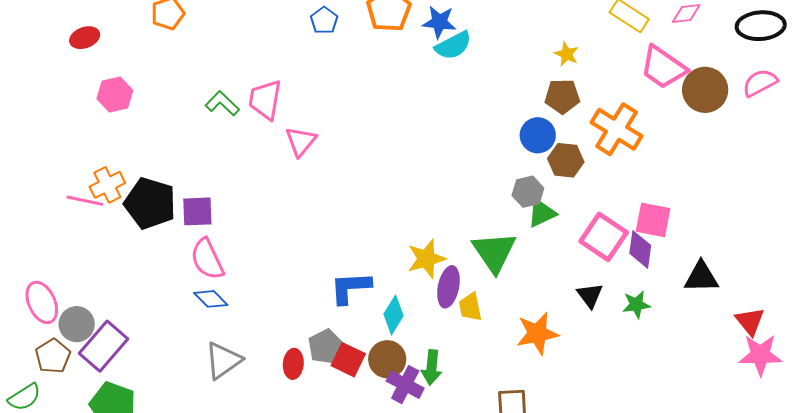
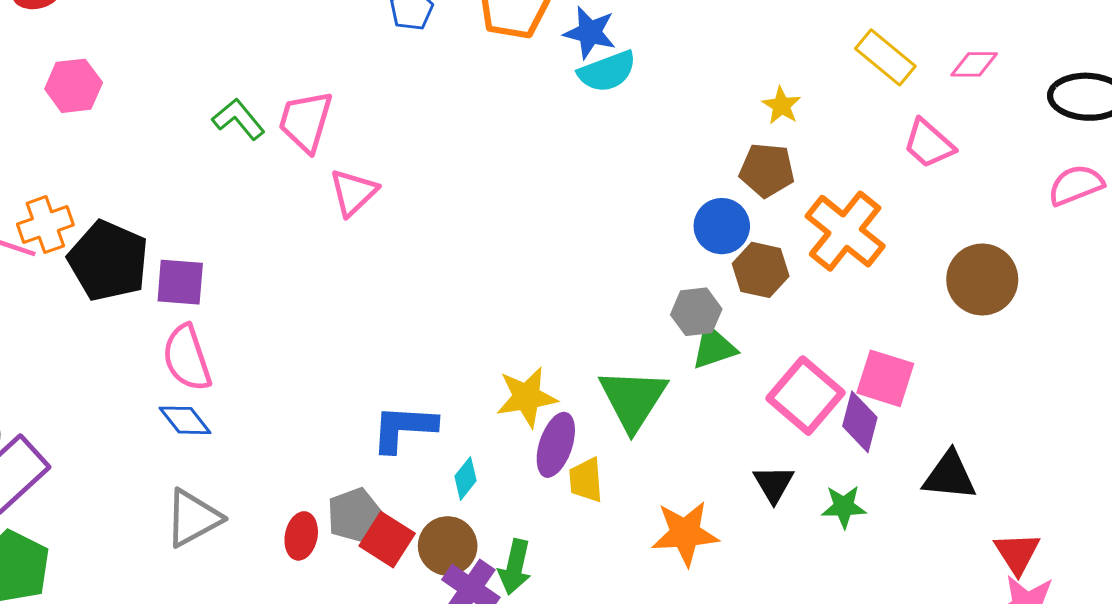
pink trapezoid: (663, 67) -> (929, 144), size x0.7
brown circle: (705, 90) -> (982, 279), moved
cyan diamond: (394, 315) -> (465, 478), size x0.7

